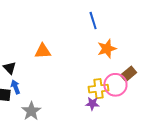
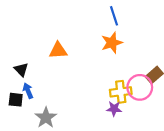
orange star: (107, 49) -> (112, 43), moved

